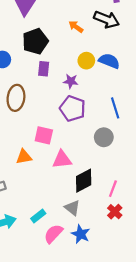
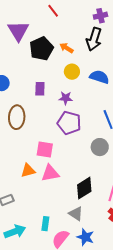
black arrow: (107, 19) -> (94, 39), turned 90
black pentagon: (35, 41) -> (41, 48), moved
yellow circle: (86, 61) -> (72, 72), moved
pink triangle: (62, 160) -> (50, 173), moved
cyan rectangle: (38, 216) -> (45, 224), turned -40

